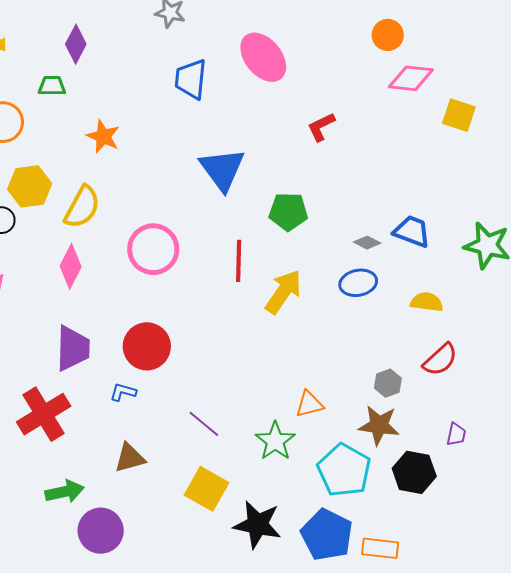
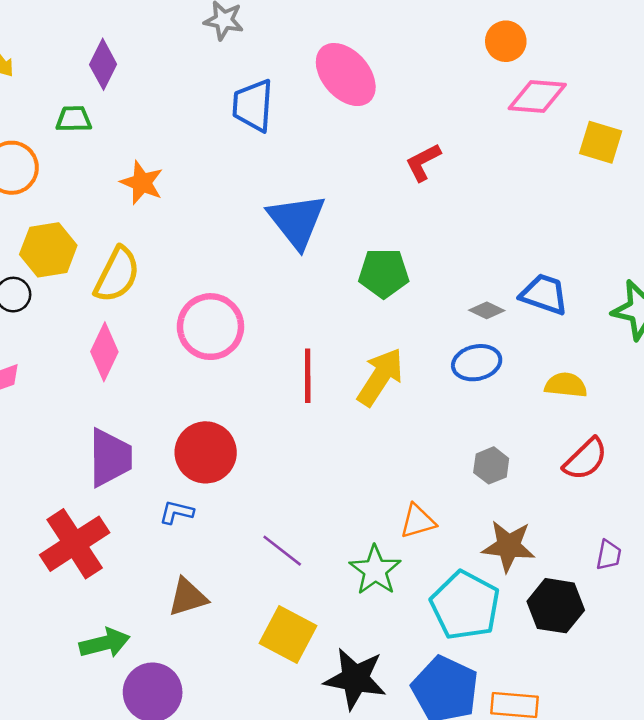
red line: (239, 261) -> (308, 376), moved
gray hexagon: (388, 383) -> (491, 465), moved

